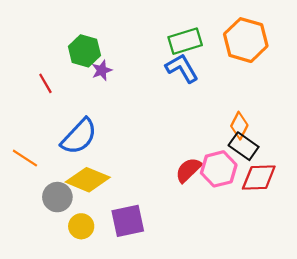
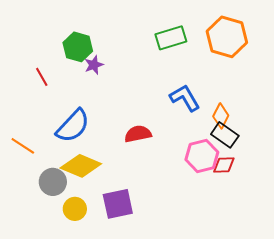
blue L-shape: (182, 68) -> (185, 98), moved
red semicircle: (188, 170) -> (138, 134), moved, turned 32
red diamond: (259, 178) -> (224, 165), moved, size x0.7

